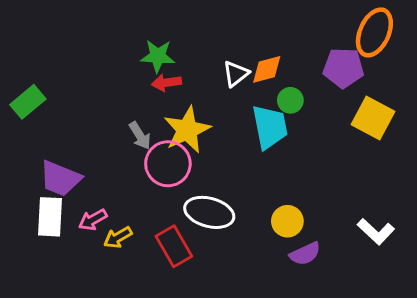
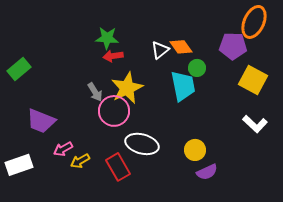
orange diamond: (267, 69) -> (181, 47), turned 70
white rectangle: (50, 217) -> (19, 165), moved, turned 68
white L-shape: (376, 232) -> (255, 124), moved

